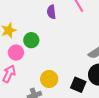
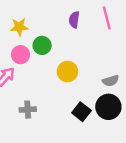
yellow circle: (49, 79) -> (67, 72), moved

